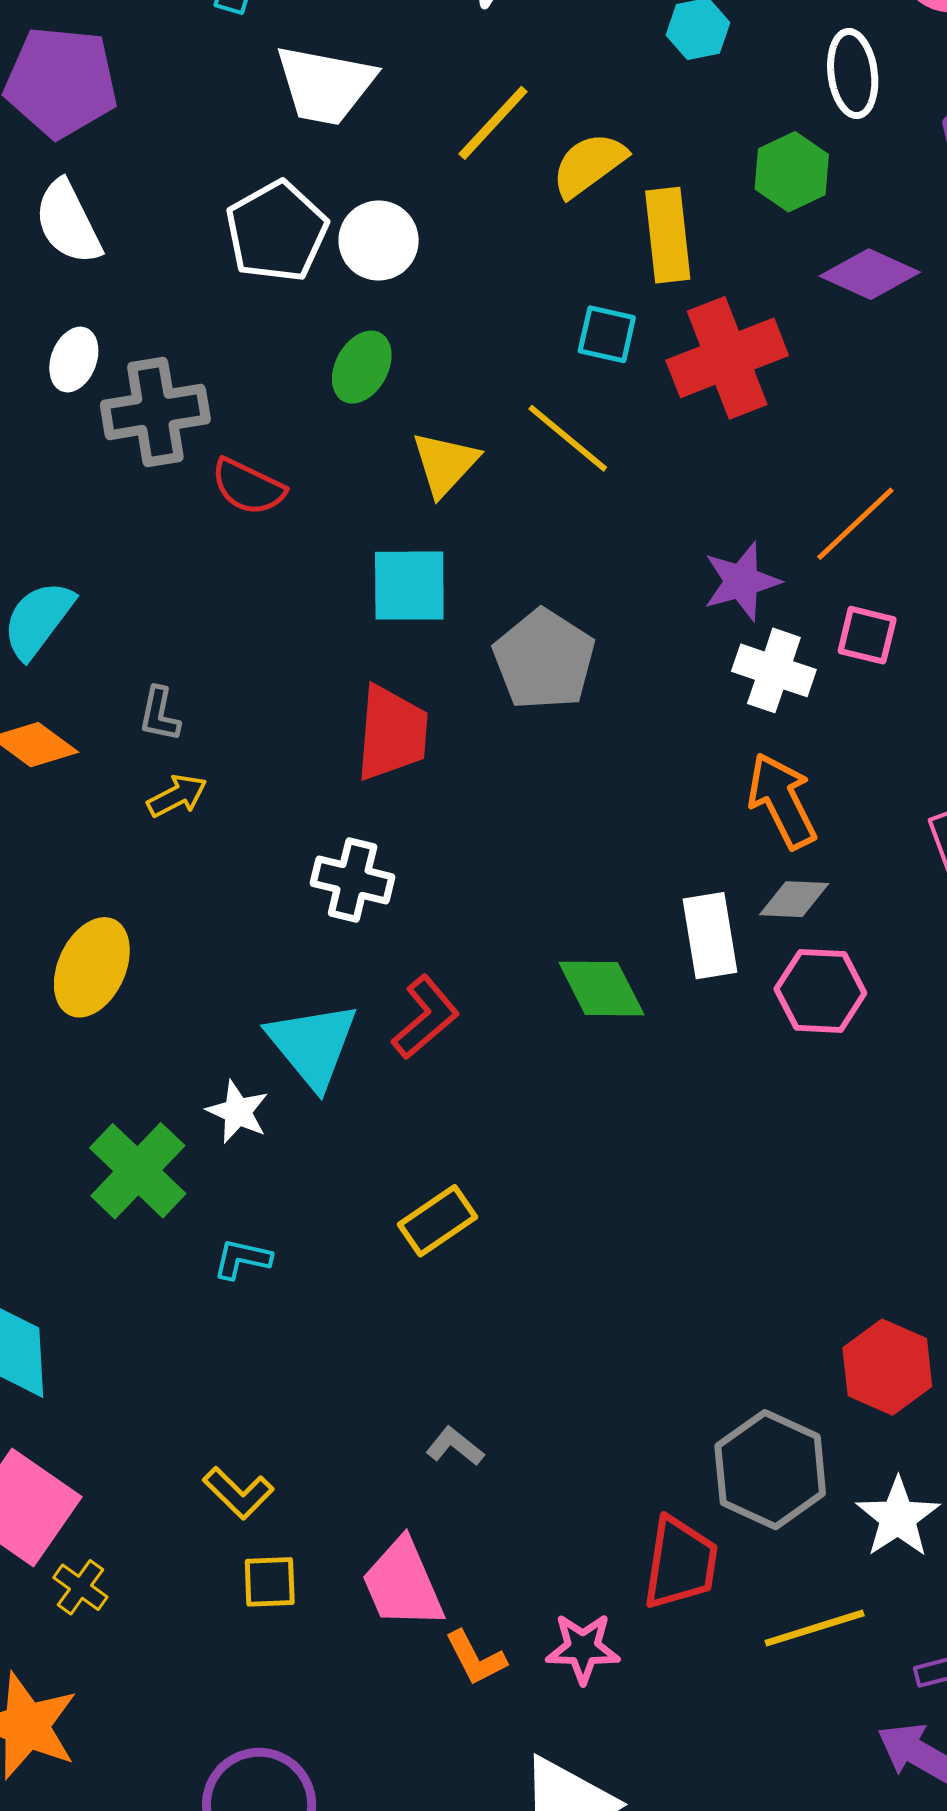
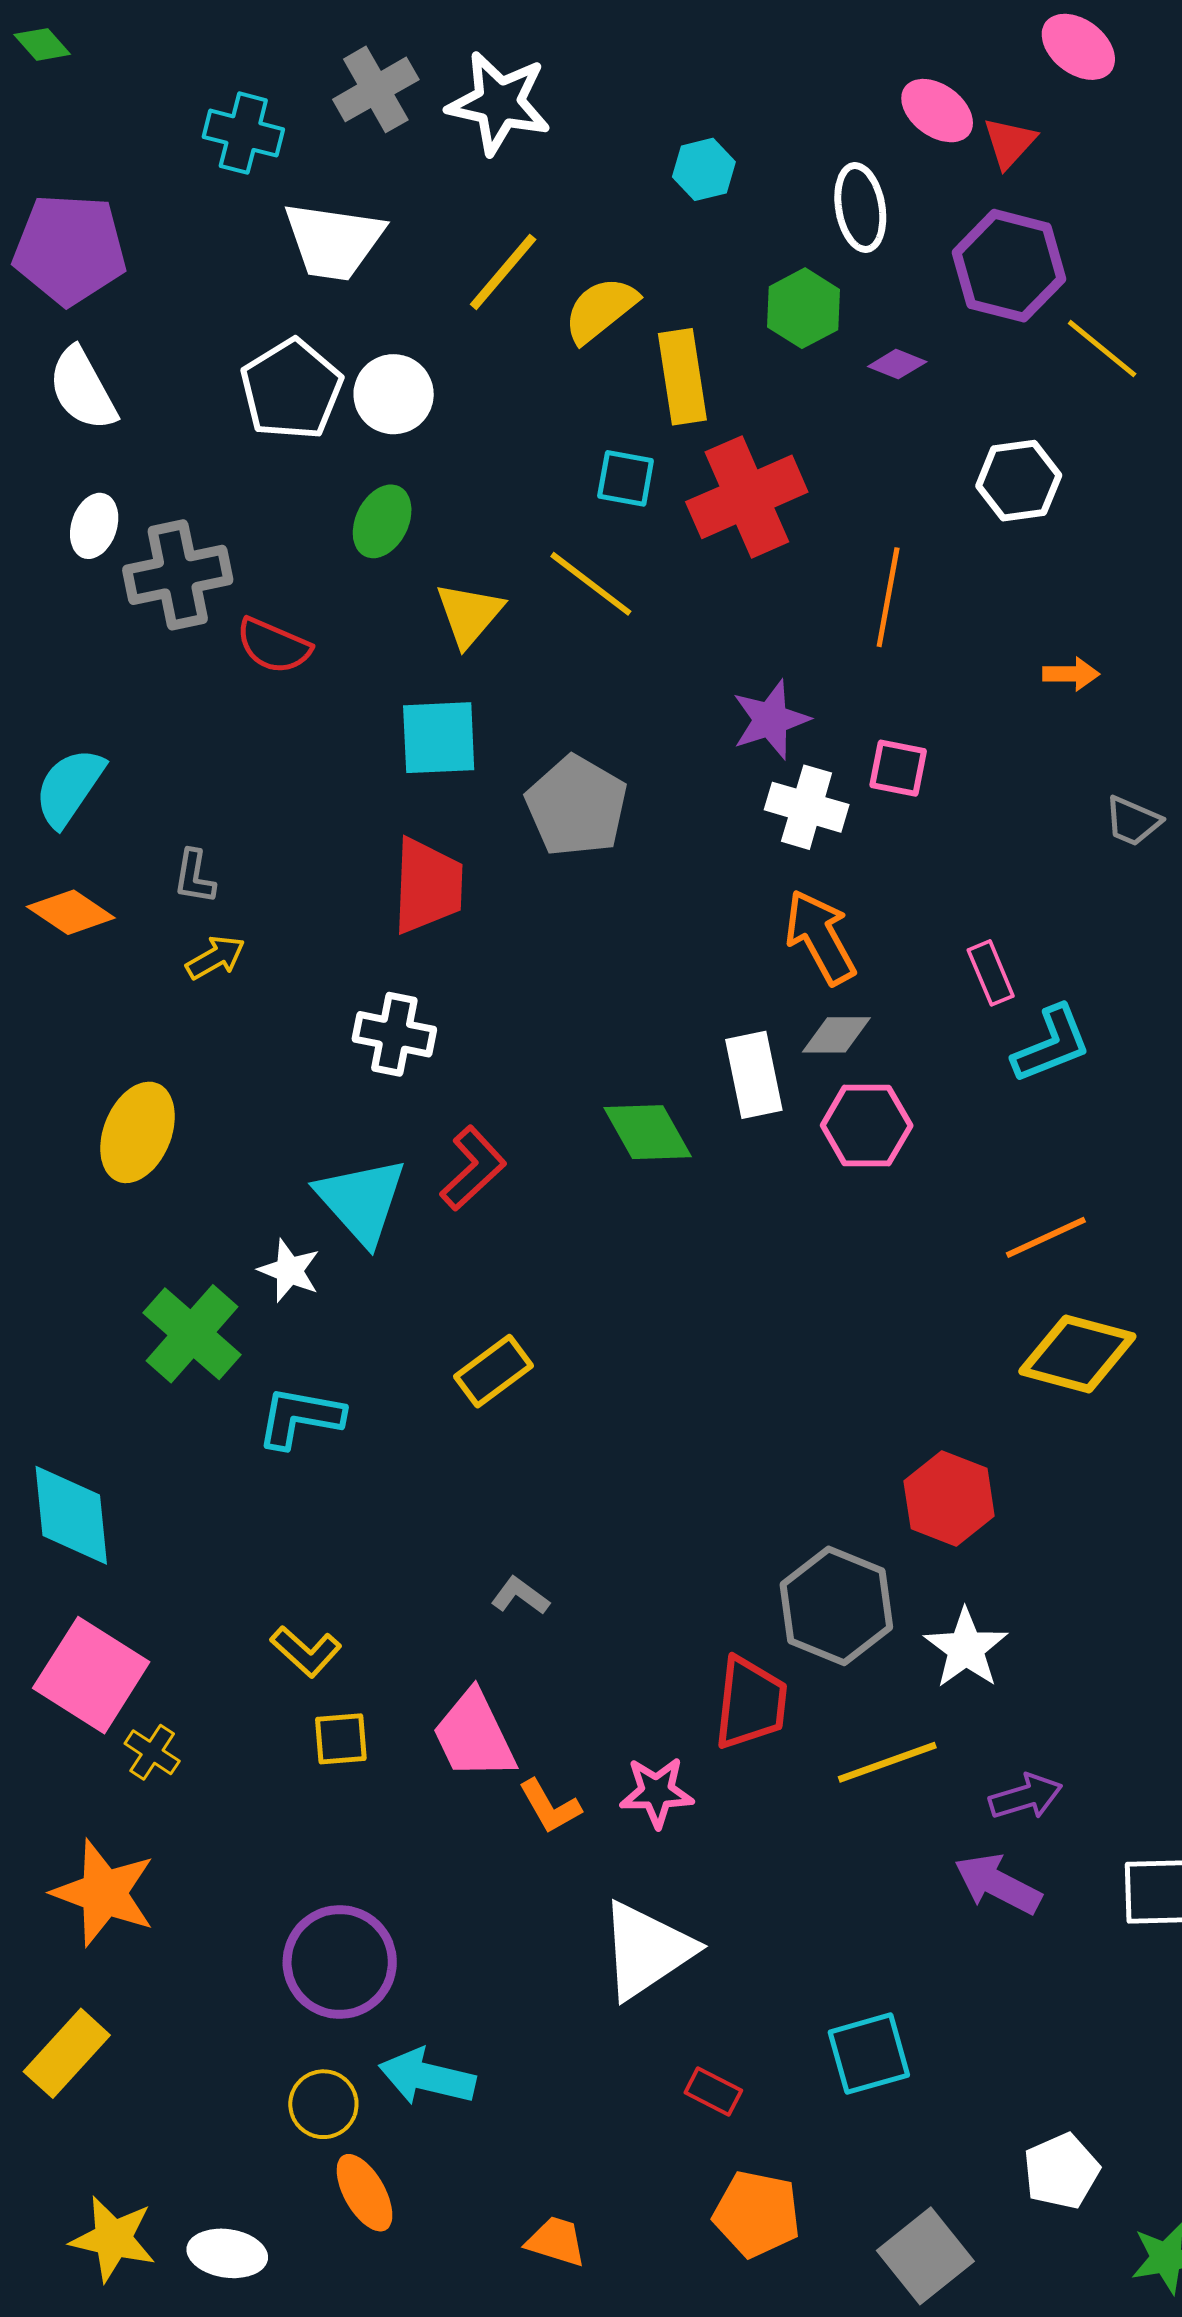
purple diamond: (870, 274) -> (897, 364), moved, size x0.6
orange line: (855, 524) -> (888, 597), moved, turned -34
cyan L-shape: (242, 1259) -> (300, 1417), size x1.5

